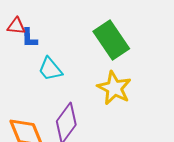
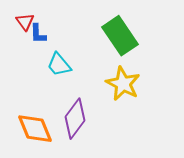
red triangle: (16, 26) -> (25, 22), turned 48

